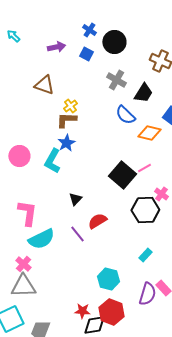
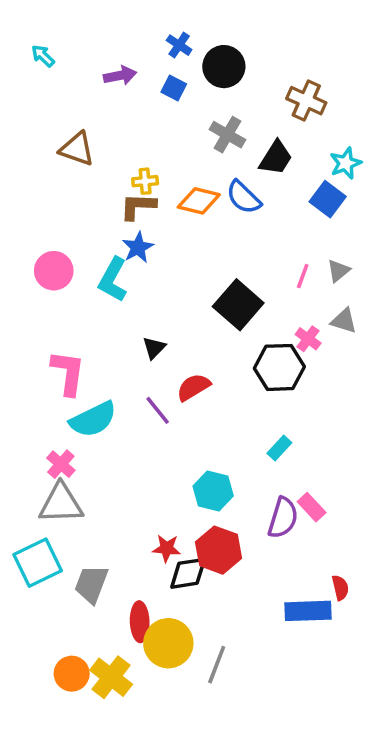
brown triangle: (44, 85) -> (77, 149), moved
yellow cross: (70, 106) -> (145, 181), turned 32
orange diamond: (149, 133) -> (199, 201), moved
pink line: (144, 168) -> (303, 276), moved, turned -40

